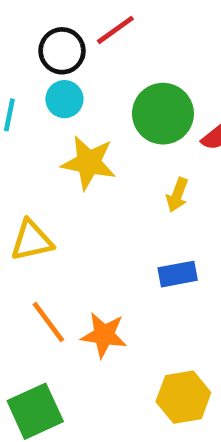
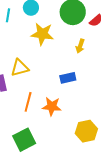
blue rectangle: (178, 274) -> (68, 78), moved
orange line: (48, 322) -> (28, 102), turned 54

